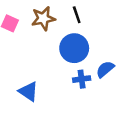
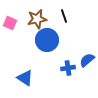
blue circle: (74, 48) -> (47, 40), moved

